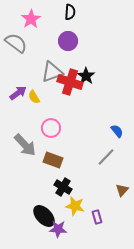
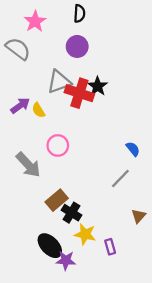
brown rectangle: (53, 160) -> (57, 200), moved, turned -60

